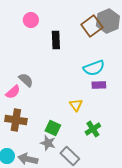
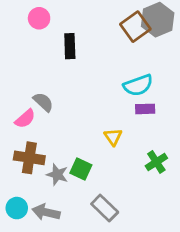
pink circle: (31, 20) -> (39, 18), moved
black rectangle: (56, 40) -> (70, 46), moved
green cross: (93, 129) -> (156, 162), moved
gray star: (48, 143) -> (57, 175), moved

